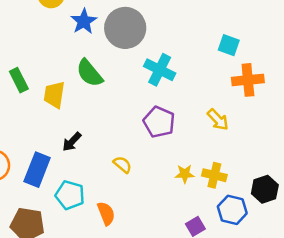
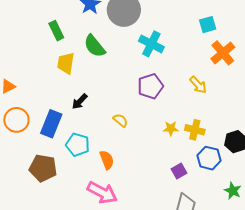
cyan square: (229, 45) -> (208, 25), turned -36
green rectangle: (19, 80) -> (56, 31), moved
orange cross: (248, 80) -> (223, 53), turned -35
purple pentagon: (159, 122) -> (150, 86), turned 30

